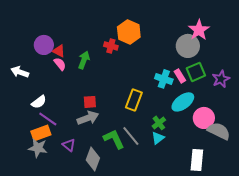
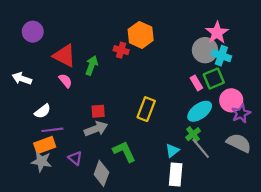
purple circle: (44, 45) -> (33, 32), moved
red triangle: (59, 51) -> (64, 56), size x1.6
pink semicircle: (60, 64) -> (65, 81), moved
cyan cross: (164, 79) -> (221, 56), moved
purple star: (221, 79) -> (241, 113), moved
pink circle: (204, 118) -> (231, 100), moved
purple line: (48, 119) -> (52, 130), turned -42
green cross: (159, 123) -> (193, 134), moved
gray line: (131, 136) -> (201, 148), moved
white rectangle: (197, 160) -> (176, 175), moved

